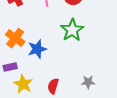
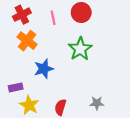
orange cross: (15, 38) -> (27, 41), moved

